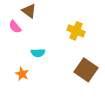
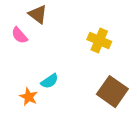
cyan semicircle: (38, 53) -> (50, 81), moved, turned -32

